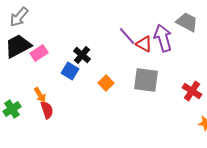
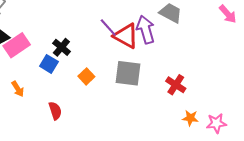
red triangle: (144, 44) -> (126, 36), size x1.5
pink rectangle: (39, 53) -> (17, 45), size x1.4
red semicircle: (47, 110) -> (55, 111), moved

